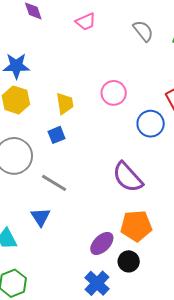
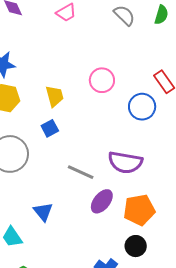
purple semicircle: (128, 177) -> (125, 162), turned -32
gray line: (54, 183) -> (81, 172), moved
purple ellipse: (102, 243) -> (102, 201), moved

